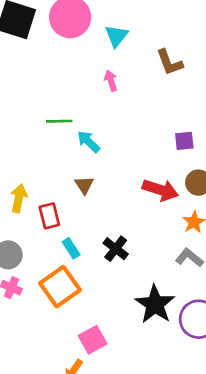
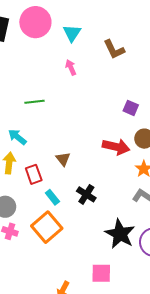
purple square: (184, 141) -> (131, 108), turned 35
cyan arrow: (88, 142) -> (17, 137), moved
brown triangle: (84, 185) -> (63, 159), moved
pink square: (93, 340) -> (101, 273), moved, turned 35

